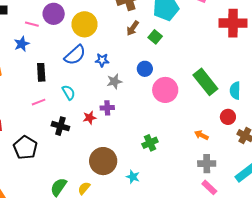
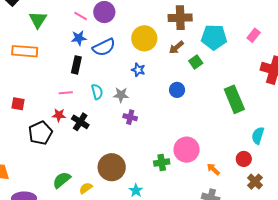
yellow circle: (85, 24) -> (144, 38), moved
blue star: (22, 44) -> (79, 38), moved
blue semicircle: (75, 55) -> (104, 47), moved
gray star: (114, 81) -> (121, 95), moved
green rectangle: (205, 82) -> (234, 99), moved
pink circle: (165, 90) -> (187, 150), moved
red star: (90, 118) -> (59, 115), moved

